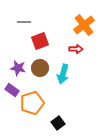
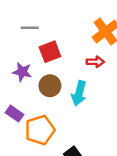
purple star: (18, 68) -> (22, 72), moved

